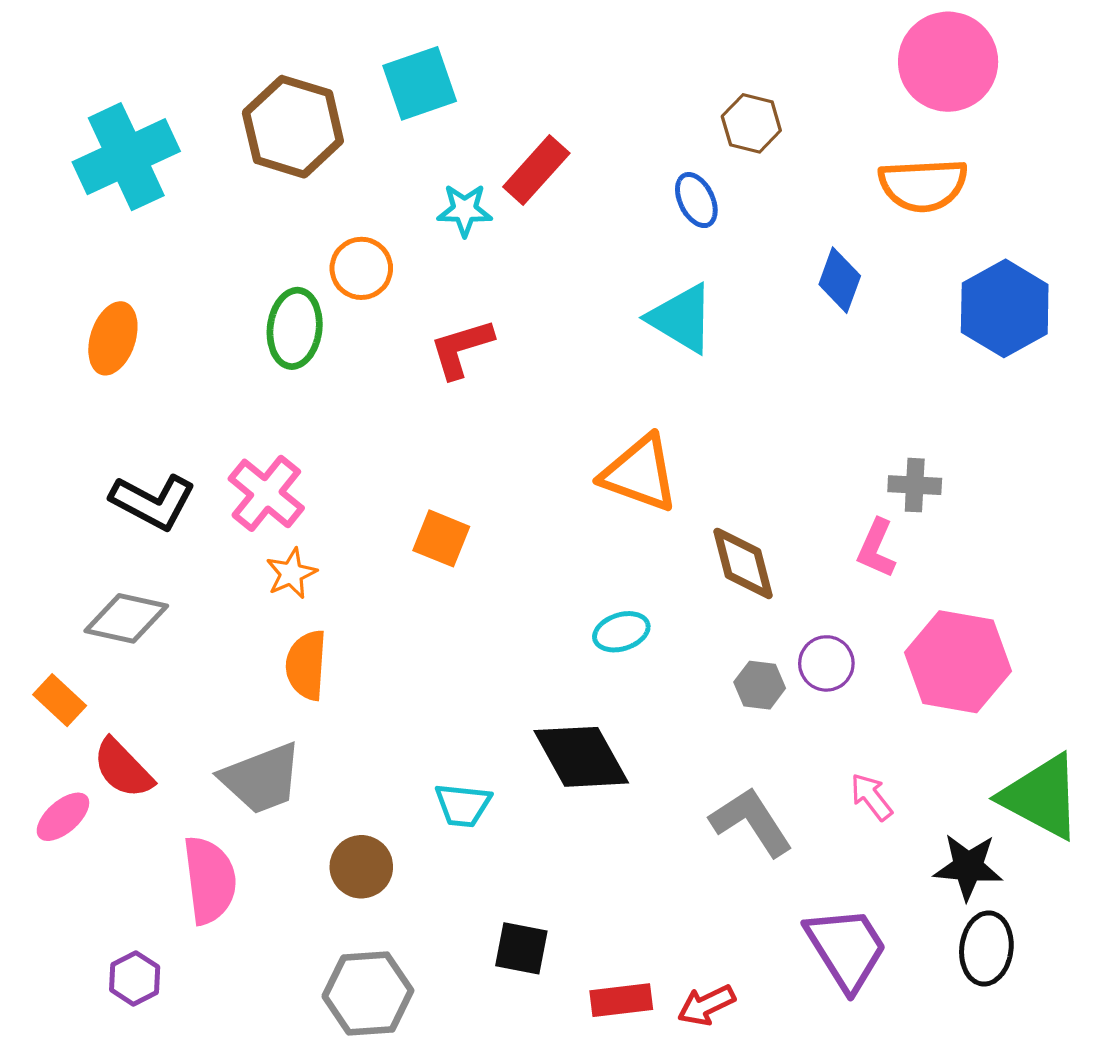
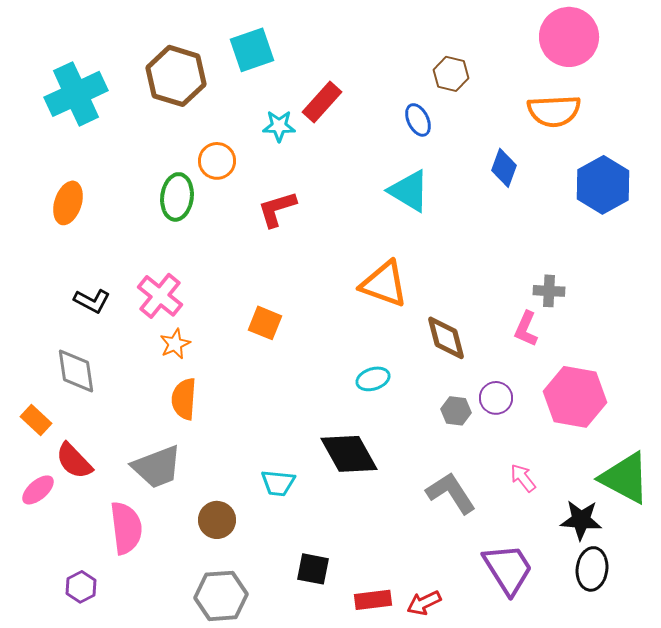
black L-shape: (153, 502) -> (92, 301), size x0.7
gray diamond: (126, 618) -> (76, 371), turned 69

